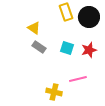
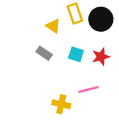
yellow triangle: (34, 28) -> (53, 26), moved

